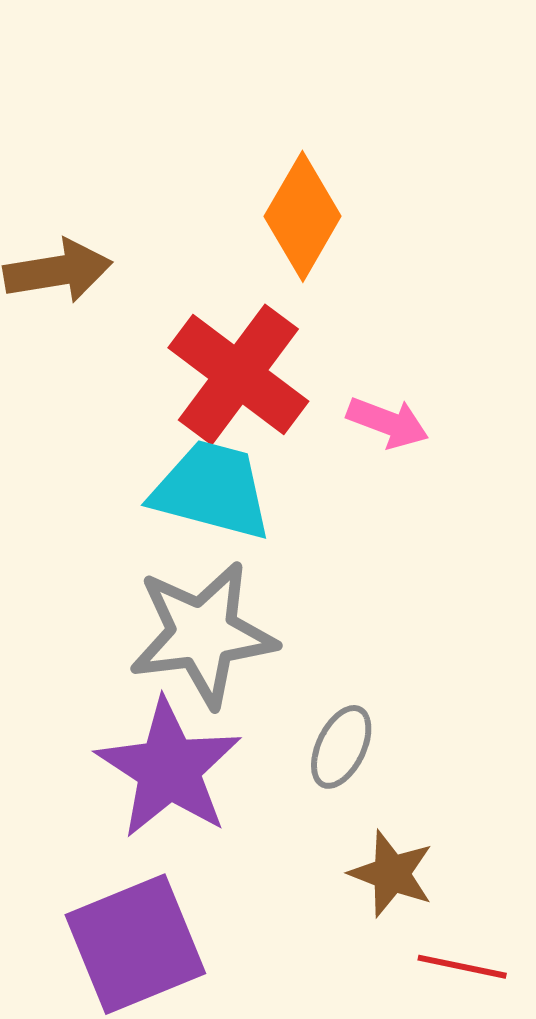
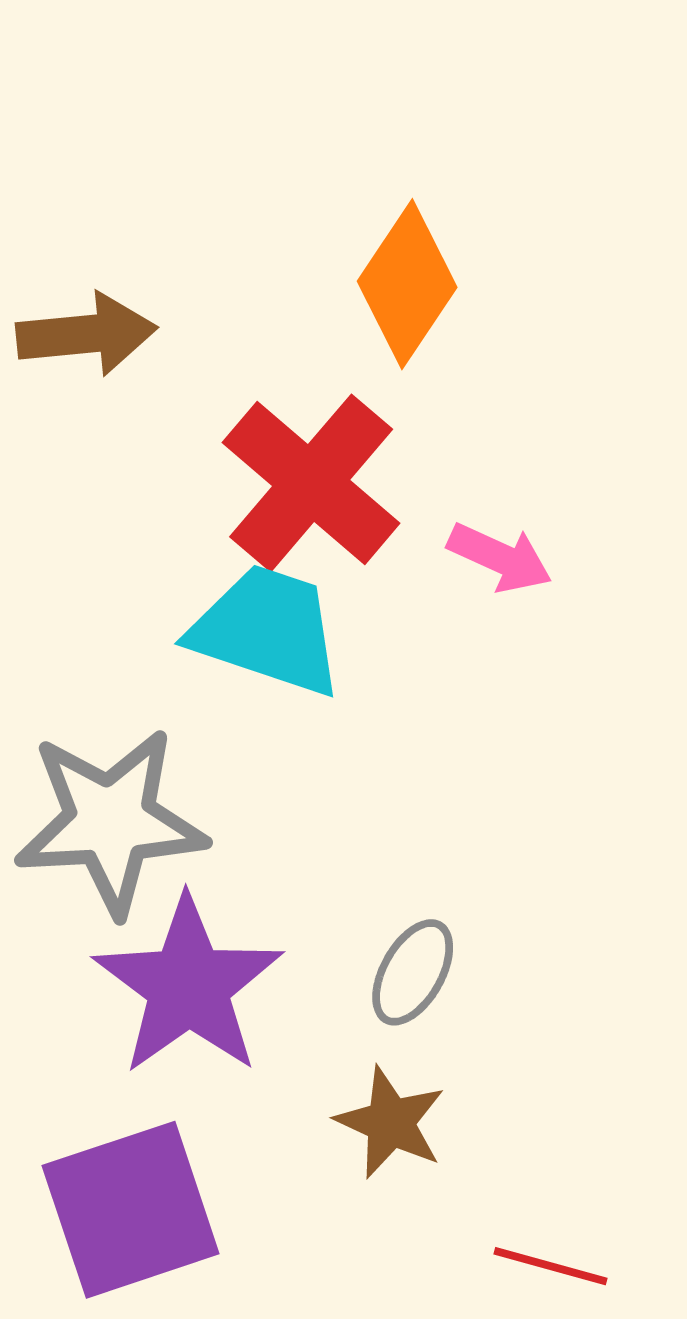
gray star: (203, 634) -> (111, 821), moved
brown star: (391, 874) -> (390, 1122), moved

